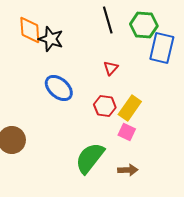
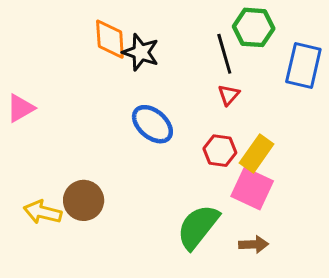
black line: (108, 20) -> (224, 54), moved
green hexagon: (144, 25) -> (254, 27), moved
pink square: (127, 132) -> (252, 189), size x1.6

